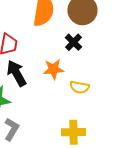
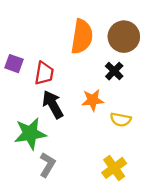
yellow cross: (74, 132) -> (114, 168), turned -35

